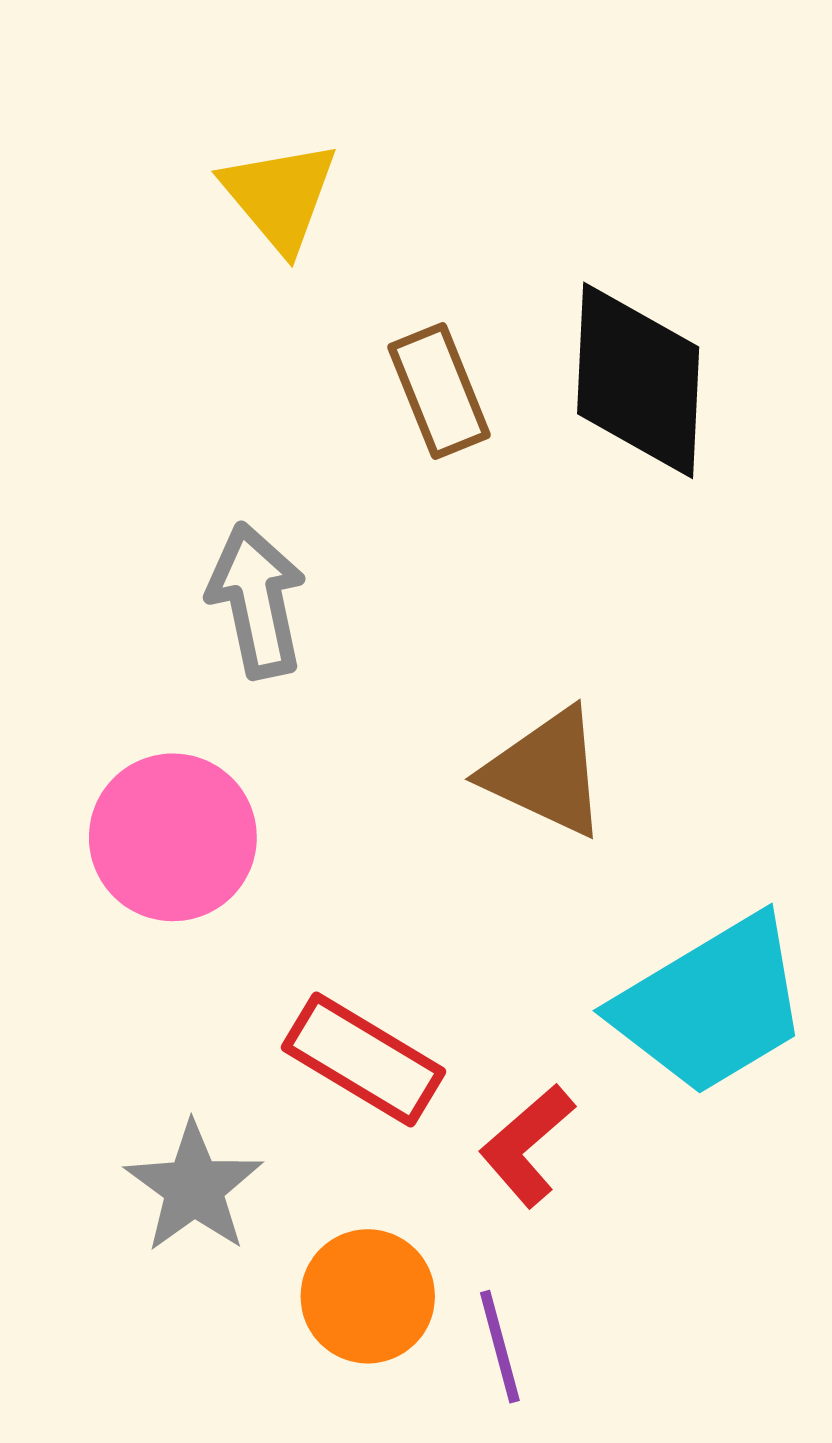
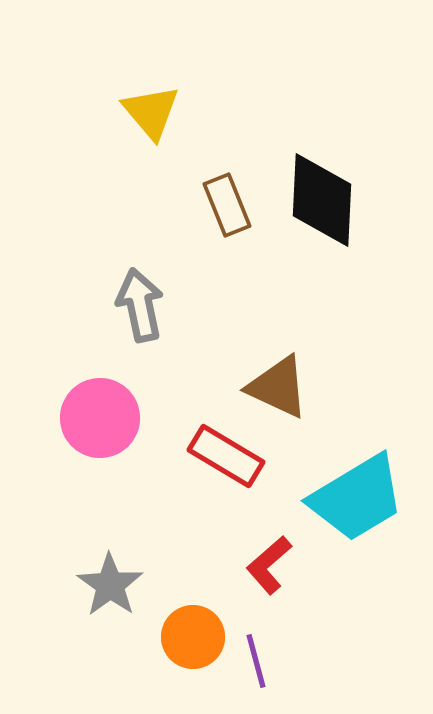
red rectangle: (364, 1060) -> (226, 456), moved

